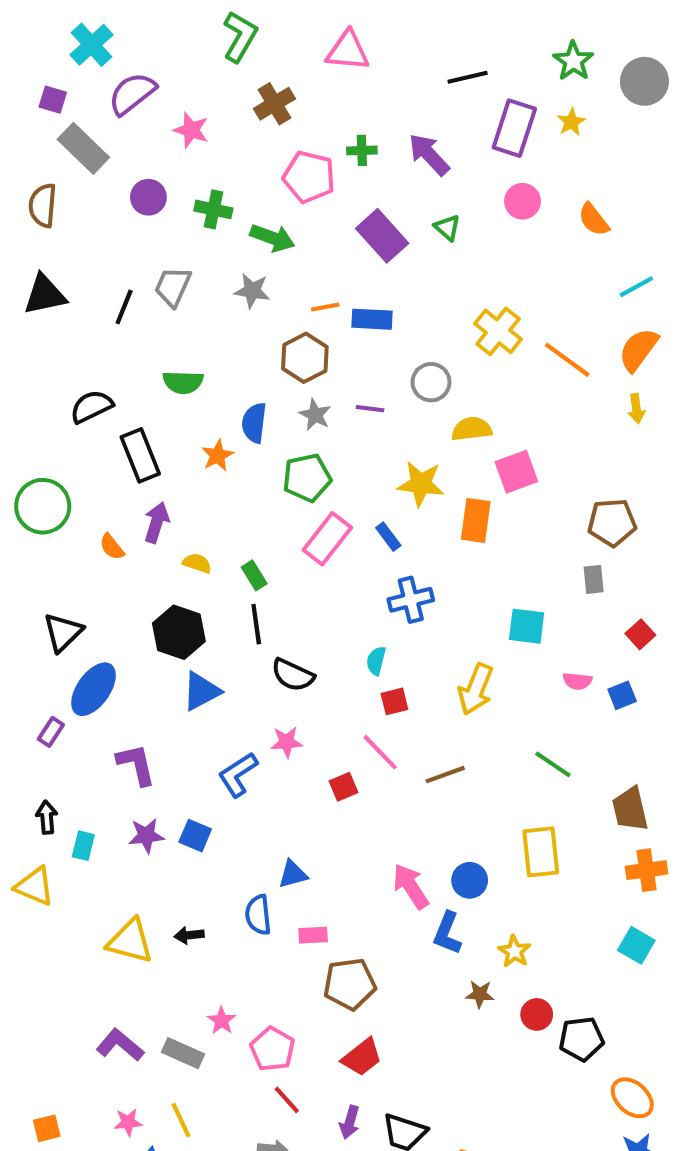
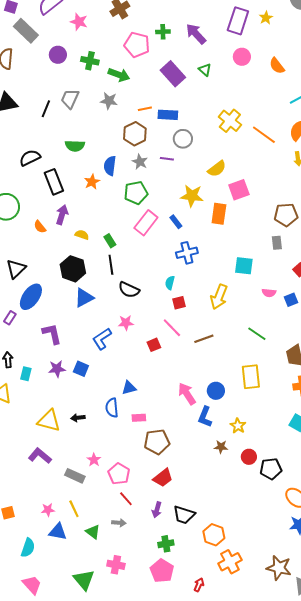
gray circle: (431, 382) -> (183, 139), moved
yellow semicircle: (472, 429) -> (217, 169), turned 150
purple L-shape: (120, 1045) -> (40, 456), moved

